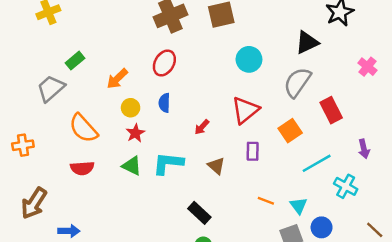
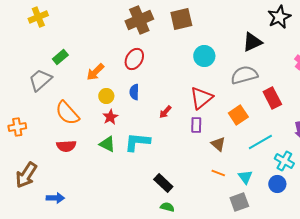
gray semicircle: (297, 82) -> (244, 75), turned 40
purple rectangle: (253, 151) -> (196, 125), moved
brown triangle: (216, 166) -> (218, 144), moved
blue circle: (322, 227) -> (277, 184), moved

